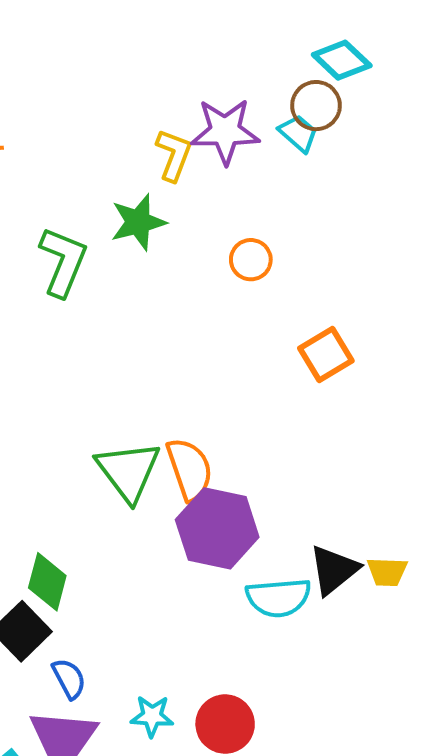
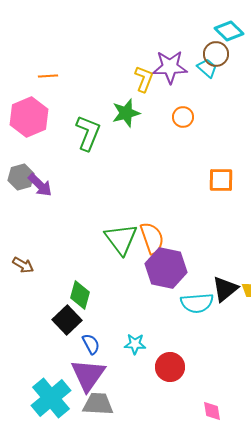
orange circle: (251, 260) -> (183, 117), moved
orange square: (326, 355) -> (221, 180), turned 32
cyan star: (152, 716) -> (135, 344), moved

